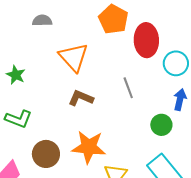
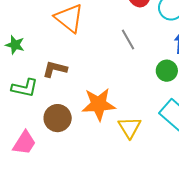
brown L-shape: (81, 98) -> (55, 69), moved

